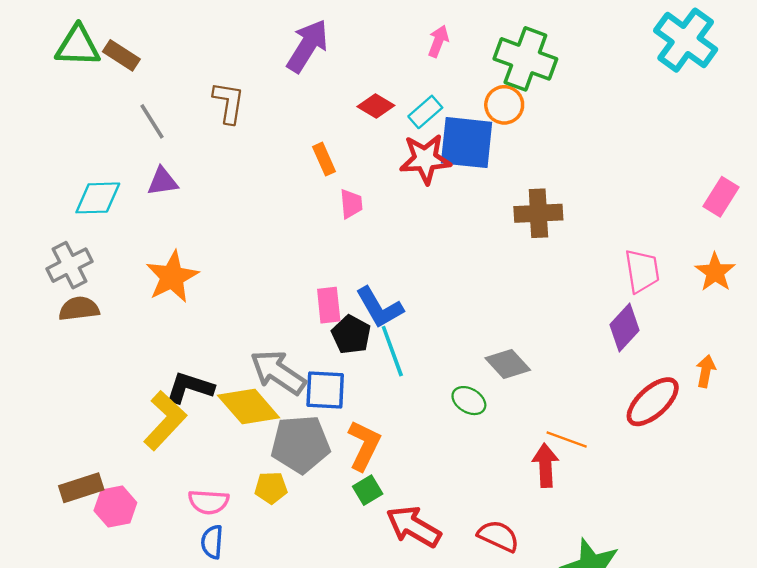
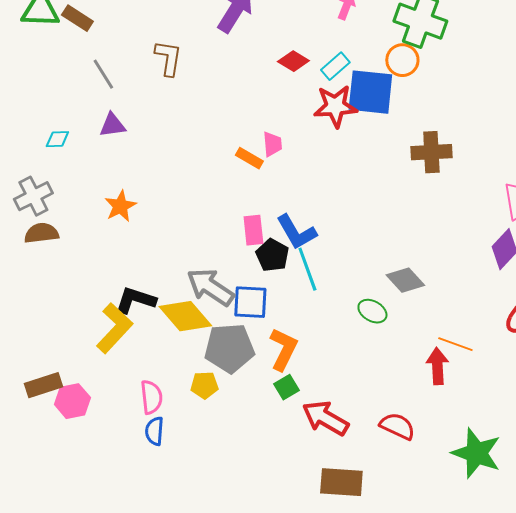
orange rectangle: (324, 159) -> (249, 158), moved, turned -36
cyan diamond: (98, 198) -> (57, 139), size x0.6
orange star: (172, 277) -> (120, 206), size x0.7
pink semicircle: (209, 502) -> (151, 397), turned -100

